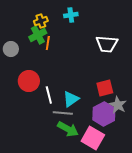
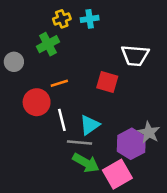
yellow cross: (41, 21) -> (62, 19), moved
orange line: (48, 43) -> (59, 83), moved, turned 64
red square: (105, 88) -> (107, 82), moved, turned 30
pink square: (93, 138) -> (117, 174), turned 30

